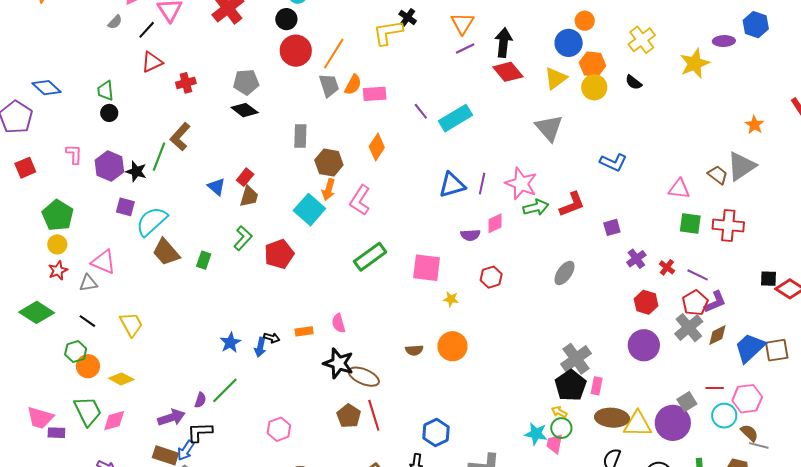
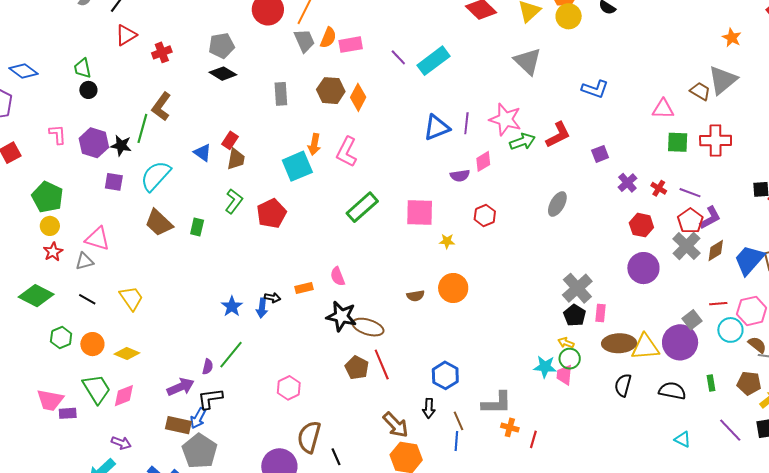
brown hexagon: (329, 163) -> (331, 91), moved
cyan square: (309, 210) -> (297, 166), turned 32
cyan semicircle: (152, 221) -> (156, 176), moved
green hexagon: (76, 352) -> (61, 338), moved
black pentagon: (571, 385) -> (575, 315), size x0.7

